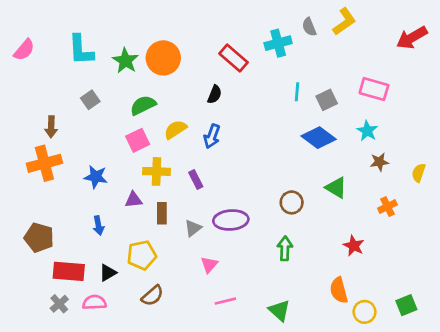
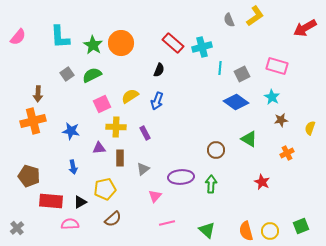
cyan cross: (278, 43) -> (202, 47), moved
green semicircle: (143, 105) -> (92, 75), moved
purple ellipse: (231, 220) -> (181, 177), moved
orange semicircle: (339, 290) -> (246, 231), moved
gray cross: (59, 304) -> (17, 228), moved

